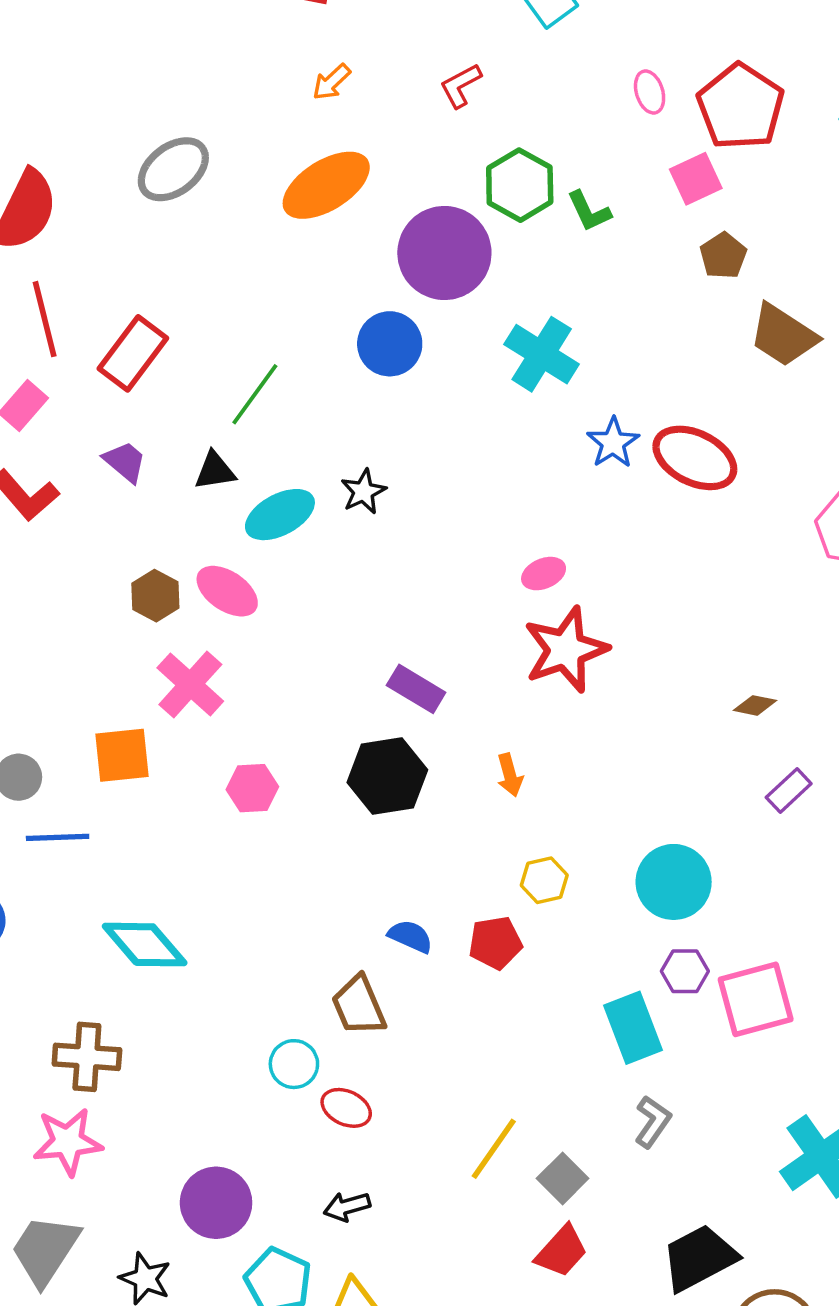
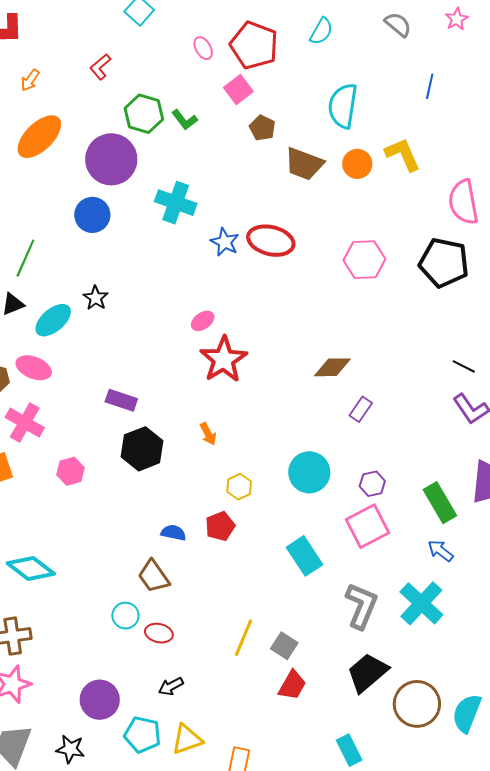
purple rectangle: (416, 689) -> (121, 400), moved
brown diamond: (755, 705) -> (332, 367), size x1.6
purple hexagon: (685, 971) -> (372, 484), moved
gray L-shape: (653, 1122) -> (361, 606), moved, size x1.6

